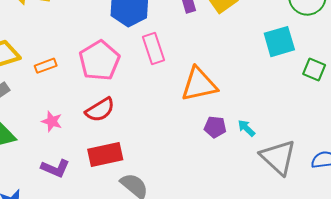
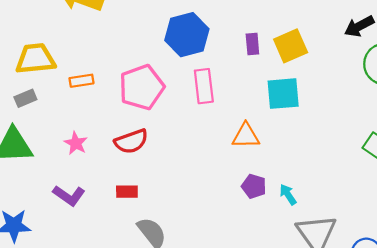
cyan square: (279, 42) -> (283, 94), moved
orange triangle: (199, 84) -> (246, 136), size x0.7
red rectangle: (105, 154) -> (127, 192), size x0.6

